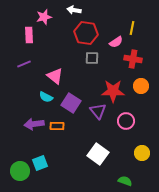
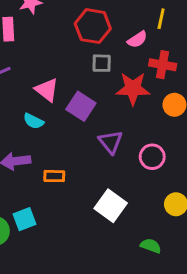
red star: (113, 91) -> (133, 88), moved
purple square: (71, 103) -> (81, 106), moved
orange rectangle: (57, 126) -> (54, 176), moved

